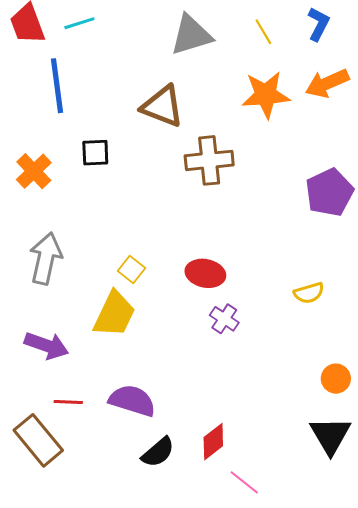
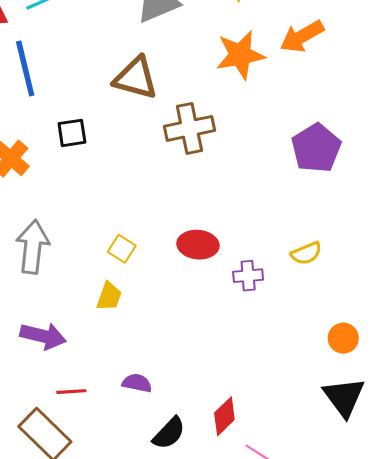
yellow trapezoid: (114, 314) -> (109, 296), size x0.6
purple cross: (224, 319) -> (248, 276), moved, turned -32
purple semicircle: (132, 401) -> (137, 383), size x0.6

